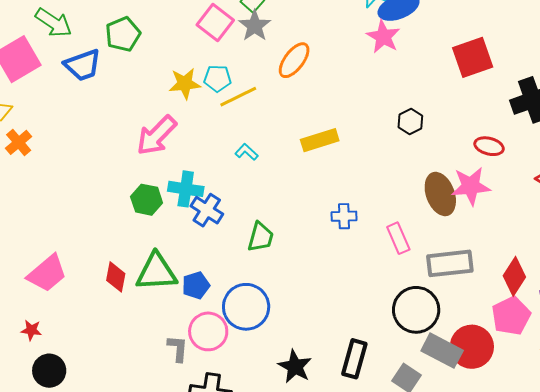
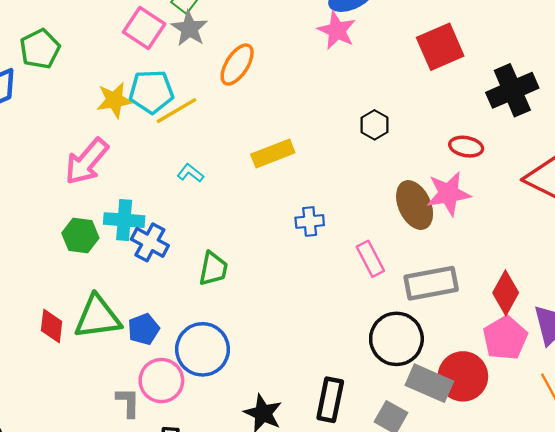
cyan pentagon: (217, 78) -> (151, 92), size x1.4
blue cross: (344, 216) -> (310, 221), moved

